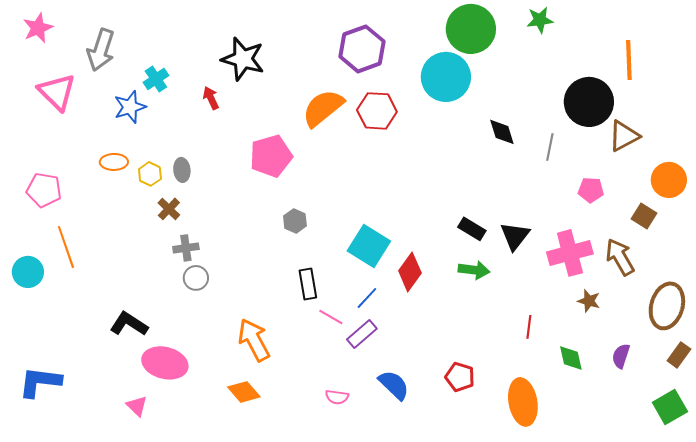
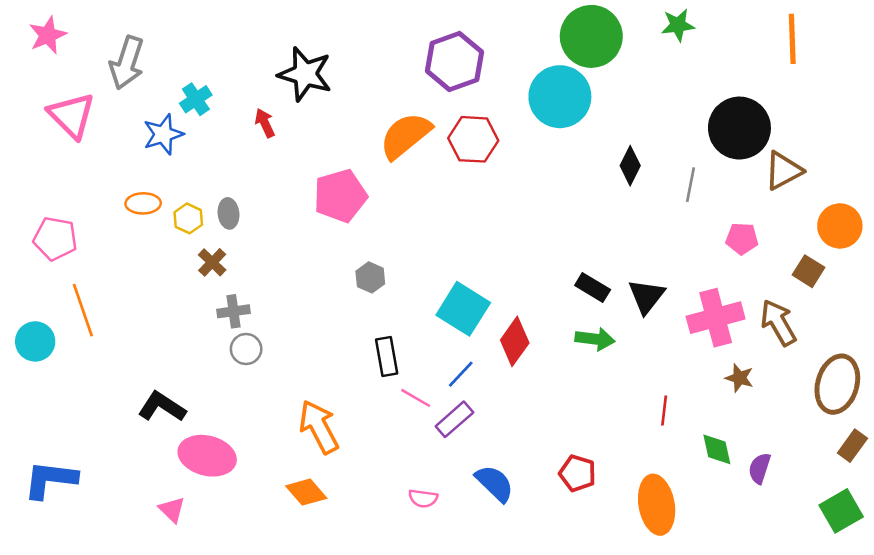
orange line: (629, 60) -> (792, 39), moved
black diamond: (502, 132) -> (630, 166), turned 44
purple semicircle: (621, 356) -> (760, 468), moved

